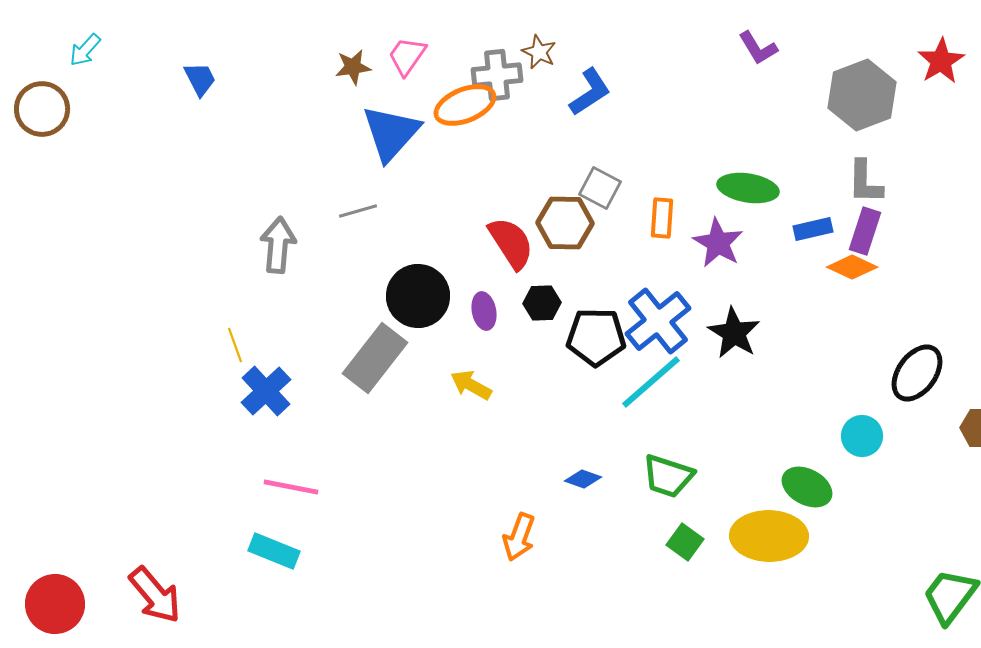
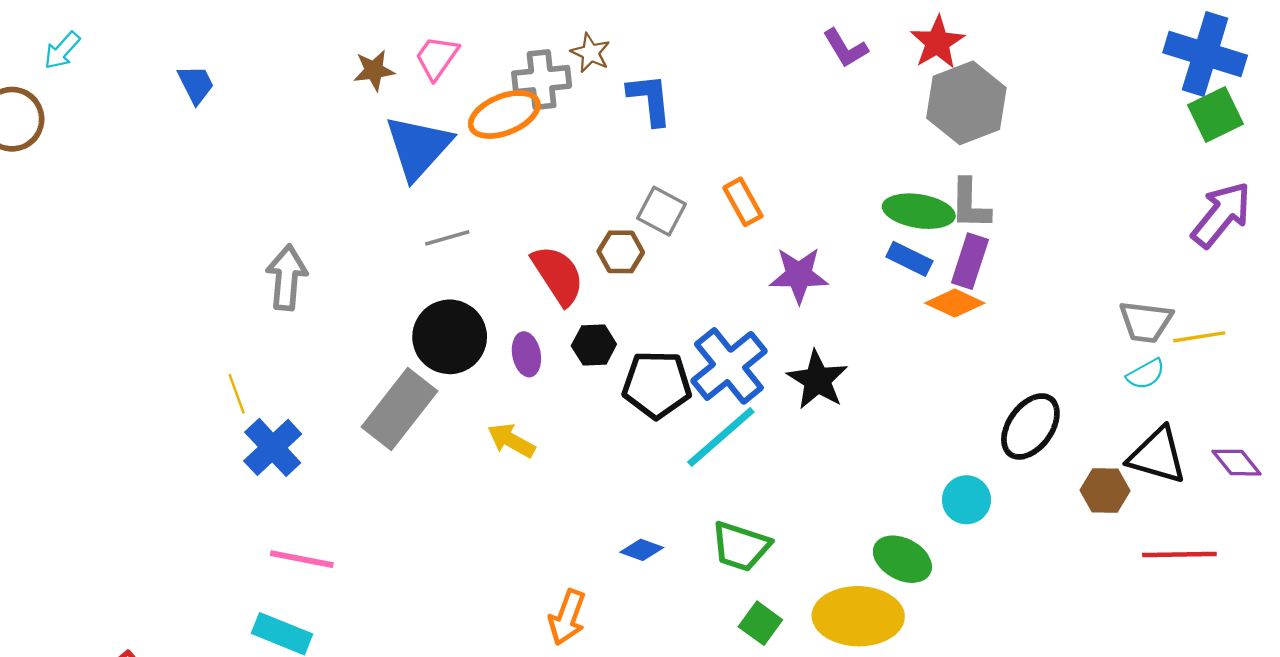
red star: (941, 61) -> (937, 42), moved
blue L-shape: (590, 92) -> (650, 99), turned -63
green ellipse: (748, 188) -> (919, 211), moved
gray line: (358, 211) -> (447, 238), moved
orange rectangle: (662, 218) -> (743, 202), moved, turned -33
brown hexagon: (565, 223) -> (621, 252), size x0.7
blue rectangle: (813, 229) -> (909, 259), turned 39
purple star: (718, 243) -> (799, 275), turned -30

